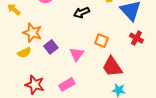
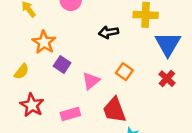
purple square: (51, 47) -> (62, 65), turned -32
yellow semicircle: (24, 53) -> (21, 72), moved, turned -40
red trapezoid: (112, 67) -> (114, 110), moved

